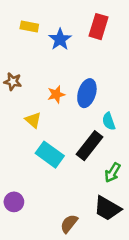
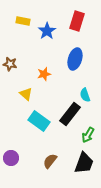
blue ellipse: (87, 93) -> (75, 59), moved
black trapezoid: (107, 208) -> (84, 163), turned -100
brown semicircle: (69, 224) -> (50, 161), moved

